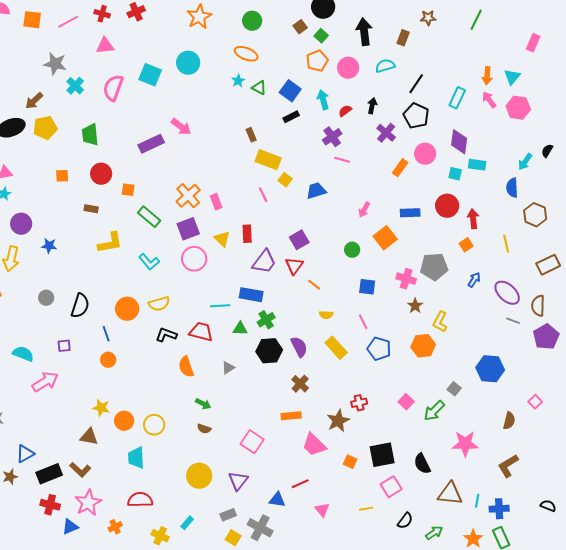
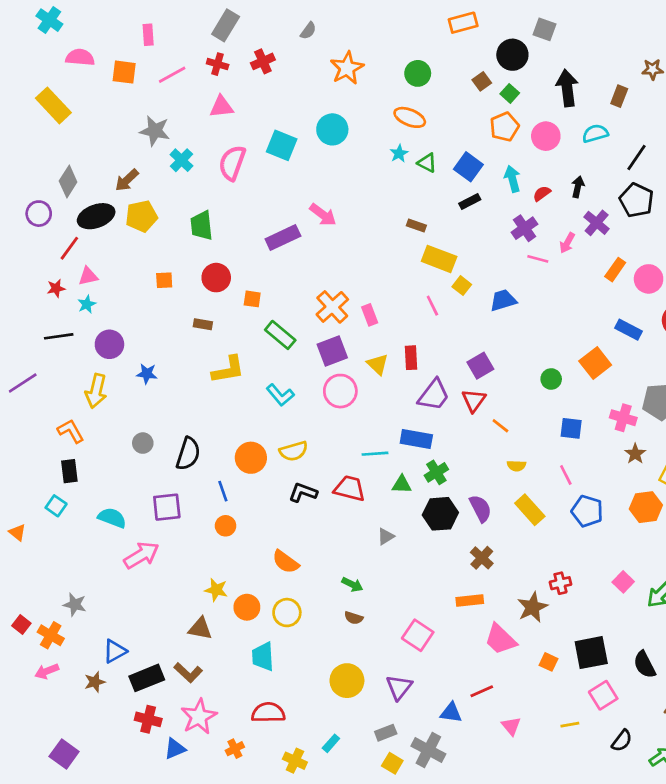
brown rectangle: (251, 135) -> (416, 226), turned -48
pink circle: (425, 154) -> (649, 279), moved
pink arrow: (364, 210) -> (567, 243), moved
blue rectangle: (410, 213) -> (629, 330), turned 30
purple square: (64, 346) -> (167, 507), size x1.6
orange semicircle: (186, 367) -> (286, 562), moved, turned -35

